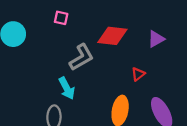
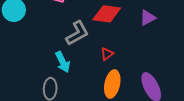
red triangle: (138, 74) -> (107, 54), moved

